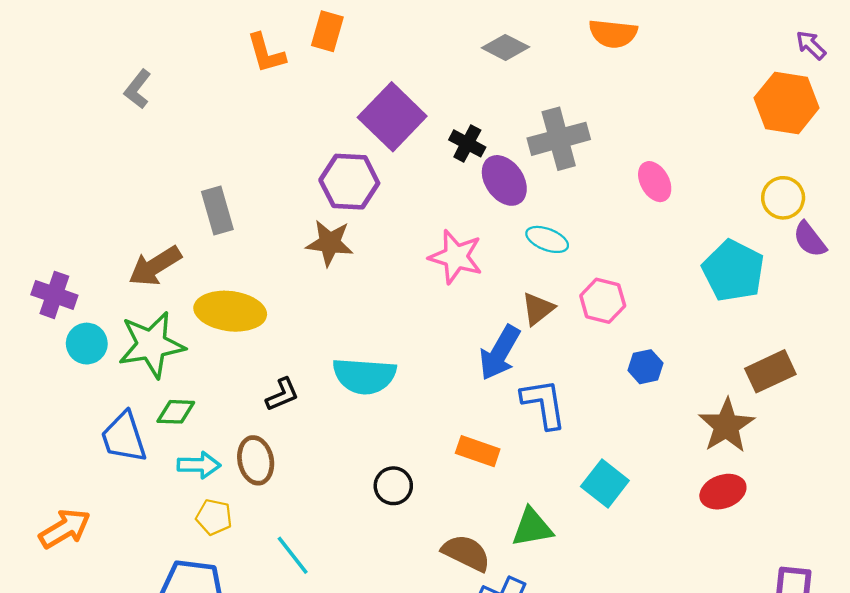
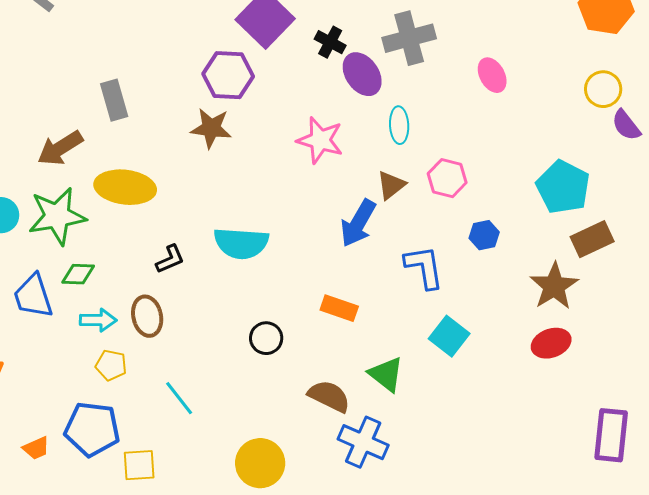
cyan ellipse: (547, 239) -> (399, 125), turned 66
cyan pentagon: (733, 271) -> (563, 187), moved
blue L-shape: (544, 404) -> (424, 267), moved
green triangle: (532, 527) -> (386, 374), turned 48

